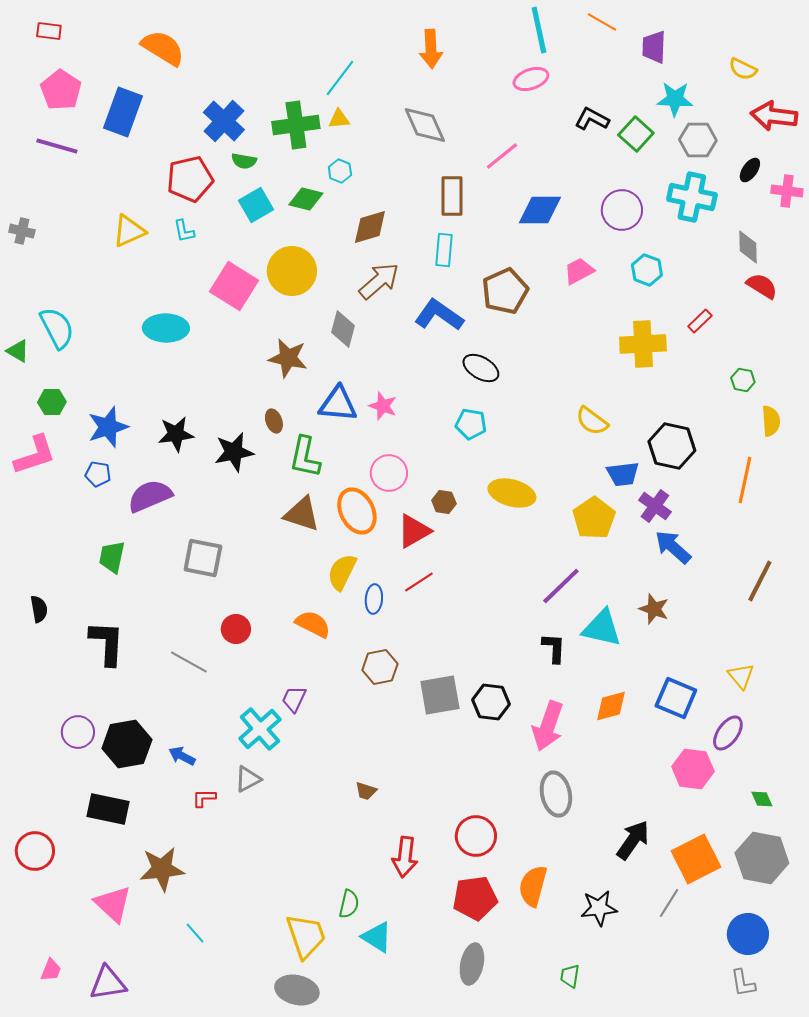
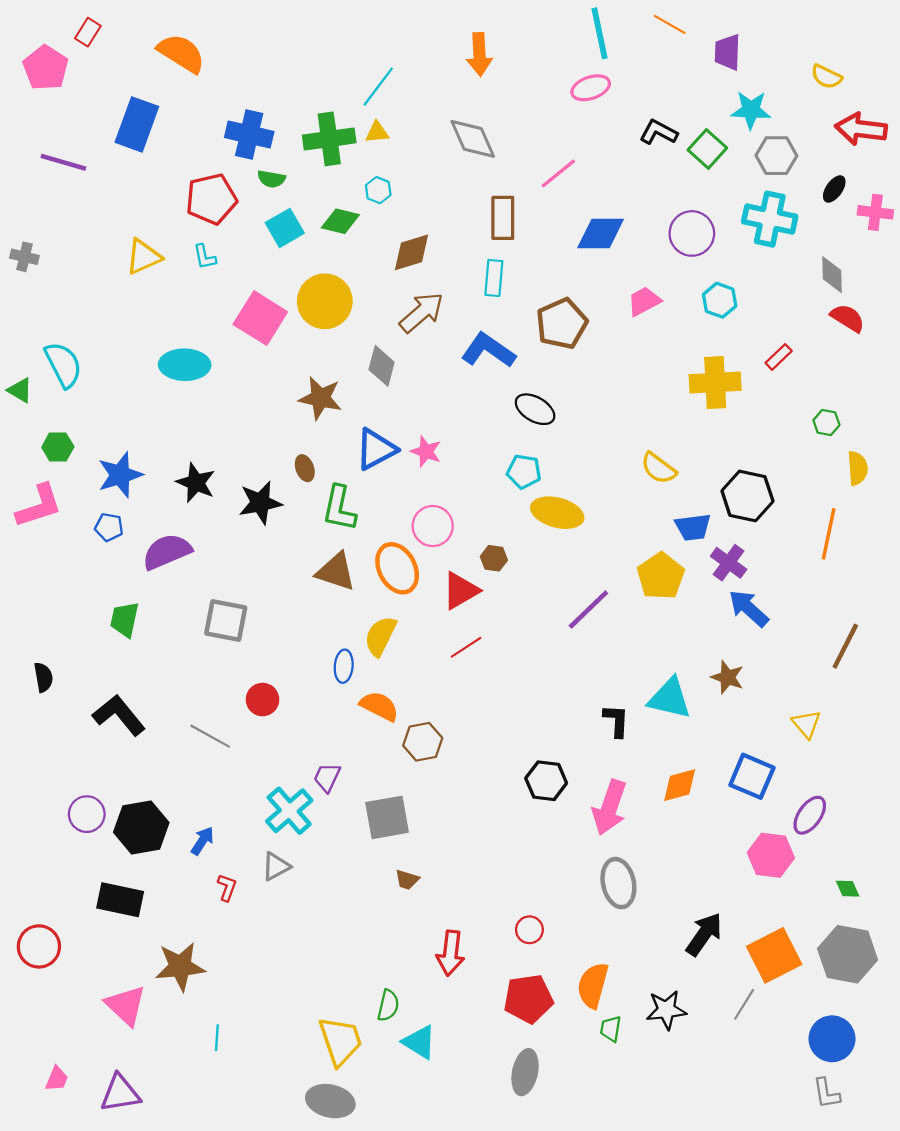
red rectangle: (49, 31) -> (88, 32), moved, turned -65
pink pentagon: (61, 90) -> (46, 68), moved
blue cross: (224, 121) -> (249, 134), turned -30
blue triangle: (338, 404) -> (376, 449), turned -33
black star: (176, 434) -> (196, 483), turned 30
yellow ellipse: (512, 493) -> (557, 513), moved
purple line: (561, 586) -> (588, 609), moved
blue ellipse: (374, 599) -> (344, 666), moved
orange semicircle: (313, 624) -> (379, 706), moved
black L-shape: (107, 643) -> (119, 715), turned -42
yellow triangle: (741, 676) -> (806, 724), moved
gray square: (440, 695) -> (387, 817), moved
blue arrow: (182, 756) -> (202, 841), turned 96
red L-shape: (204, 798) -> (227, 888), turned 110
red circle: (476, 836) -> (529, 930), size x0.6
cyan line: (195, 933) -> (217, 1038), turned 45
green trapezoid: (570, 976) -> (611, 1029), moved

